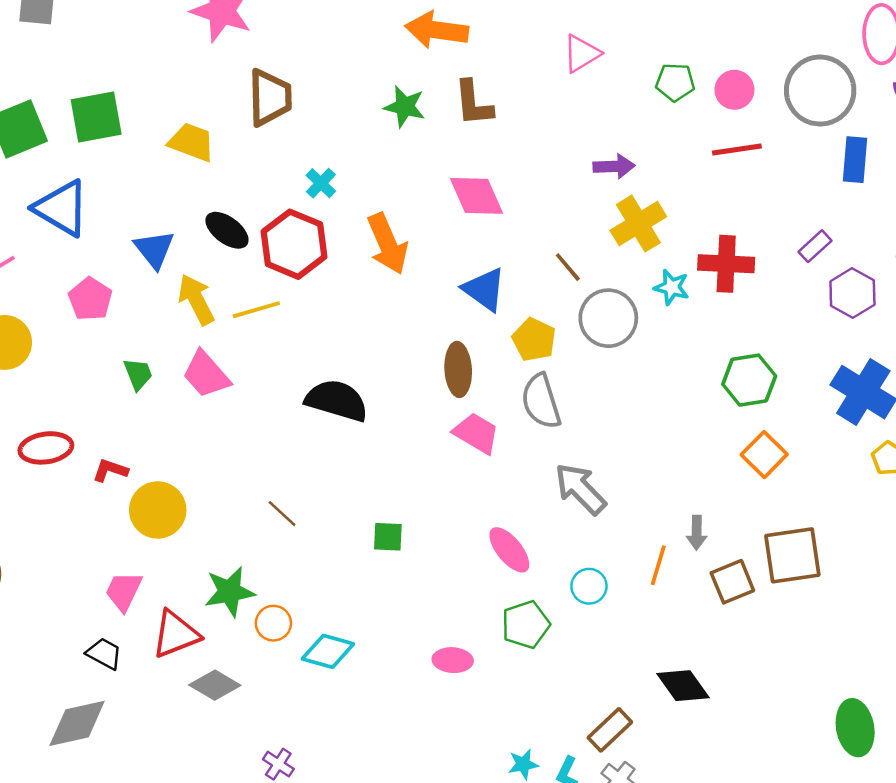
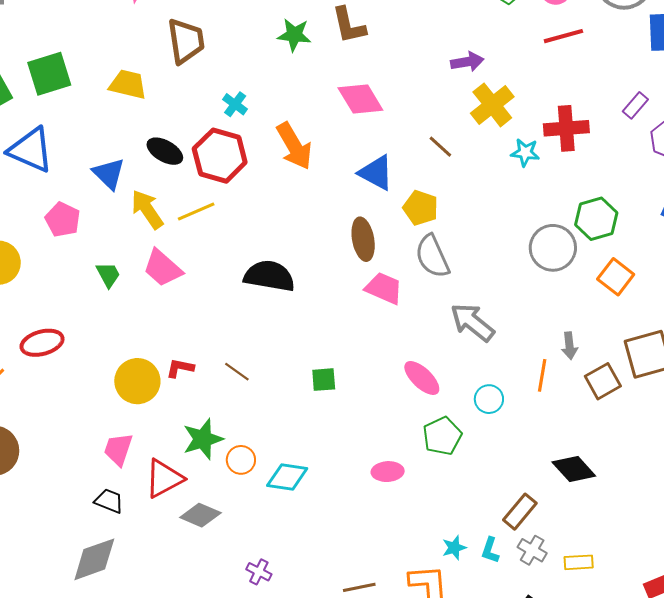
gray circle: (608, 318) -> (553, 248), moved
red L-shape: (110, 470) -> (180, 368), moved

